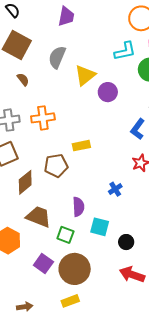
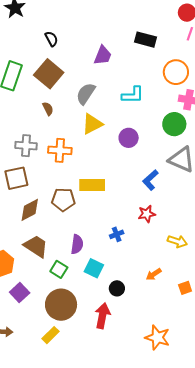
cyan L-shape: (125, 51) -> (133, 95), moved
yellow triangle: (85, 75) -> (92, 124), moved
yellow rectangle: (81, 146) -> (92, 185), size x1.4
purple square: (43, 263) -> (20, 292), moved
red arrow: (132, 275) -> (103, 316), moved, turned 70
yellow rectangle: (70, 301) -> (50, 335), turned -36

